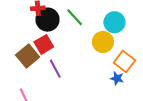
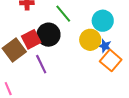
black circle: (48, 20) -> (48, 35), moved
blue star: (117, 78) -> (105, 46), moved

